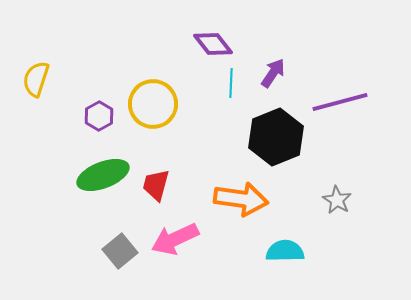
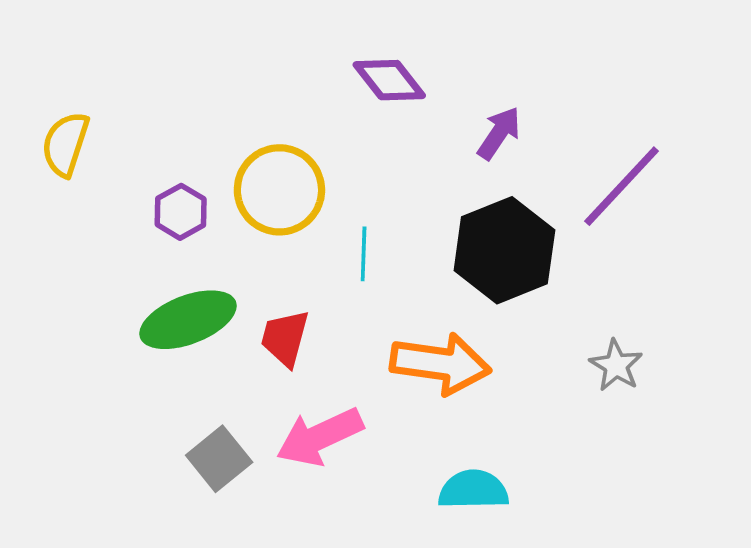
cyan line: (231, 83) -> (364, 254), moved
purple line: (340, 102) -> (622, 186), turned -32
cyan semicircle: (285, 251) -> (473, 490), moved

